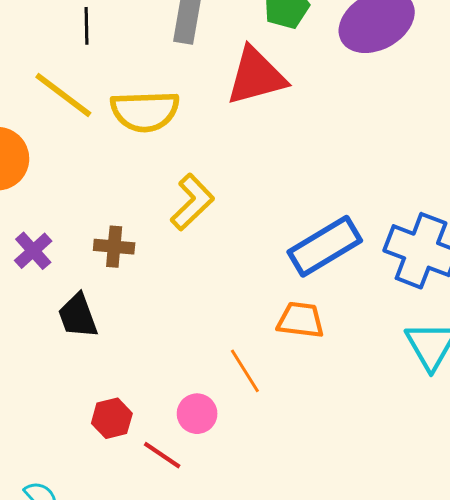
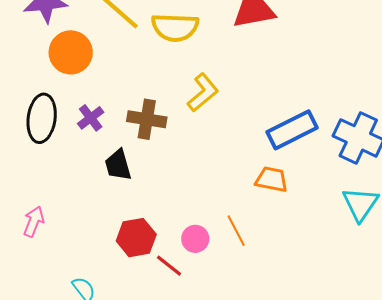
brown cross: (114, 247) -> (147, 119), size x1.4
orange line: (245, 371) -> (236, 231), moved
red hexagon: (112, 418) -> (136, 238), size x1.4

